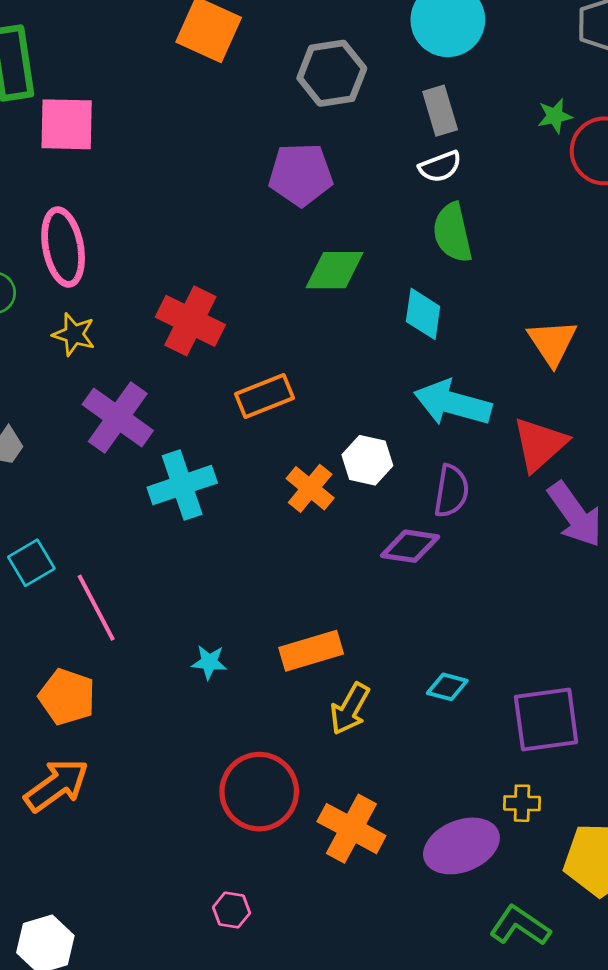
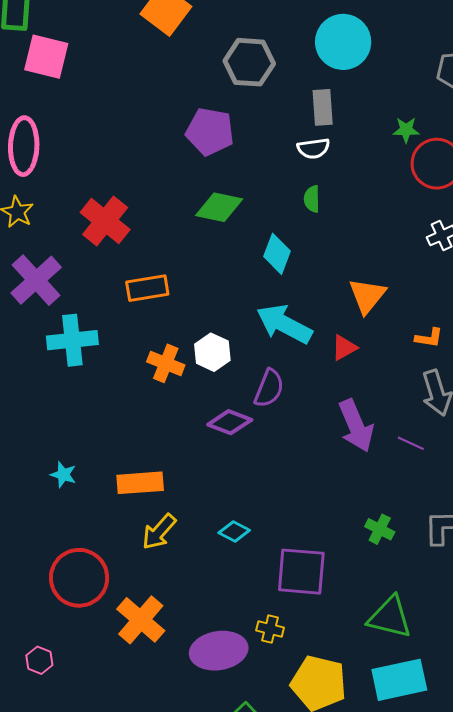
green semicircle: (453, 233) -> (312, 199), size x0.6
red triangle: (540, 444) -> (344, 348), moved, size x0.6
orange cross: (310, 488) -> (166, 363), turned -30

